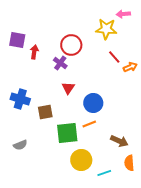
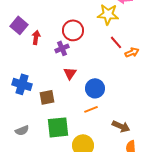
purple square: (17, 40) -> (19, 25), turned 30
purple cross: (60, 63) -> (62, 48), turned 32
green square: (67, 133) -> (58, 127), moved

